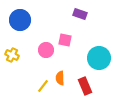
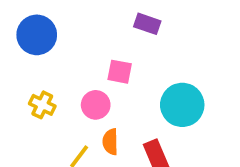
pink circle: (46, 50) -> (96, 105), moved
yellow cross: (12, 55) -> (42, 105), moved

